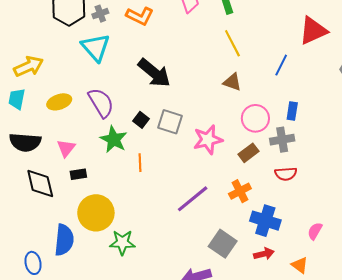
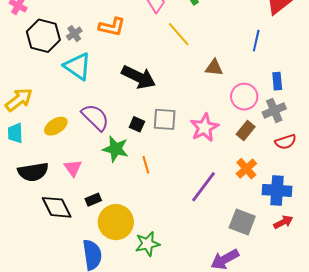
yellow line: (232, 43) -> (179, 34), moved
black rectangle: (78, 174) -> (93, 200), moved

